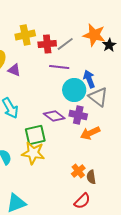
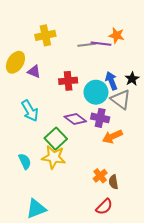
orange star: (94, 35) -> (117, 35), size x0.7
red cross: (47, 44) -> (68, 81), moved
gray line: (65, 44) -> (87, 45), turned 30
black star: (109, 45) -> (132, 79), moved
purple line: (59, 67) -> (101, 44), moved
green square: (35, 135) -> (56, 139), turned -30

